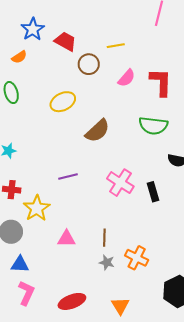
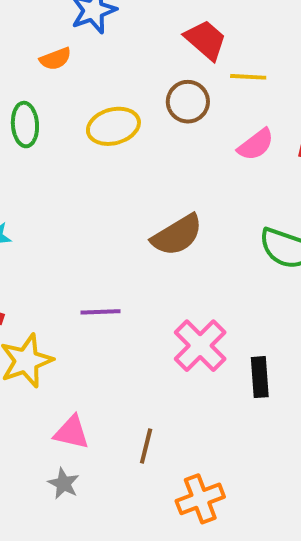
red trapezoid: (65, 41) -> (206, 40), moved
yellow ellipse: (63, 102) -> (113, 126), moved
orange cross: (137, 258) -> (200, 499), turned 30
gray star: (107, 262) -> (64, 484), moved

